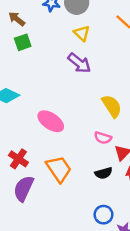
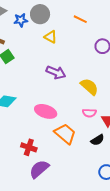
purple arrow: (79, 63) -> (56, 72), moved
orange trapezoid: (59, 169) -> (65, 134), moved
purple semicircle: (24, 188) -> (39, 169), turned 40

